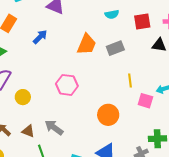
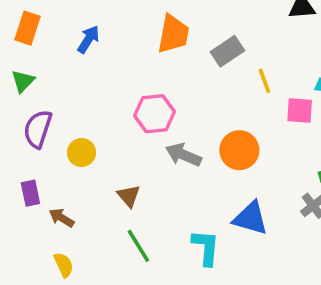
gray rectangle: (115, 48) -> (227, 51), moved
gray arrow: (54, 128) -> (183, 155), moved
brown triangle: (28, 131) -> (129, 196), moved, turned 40

